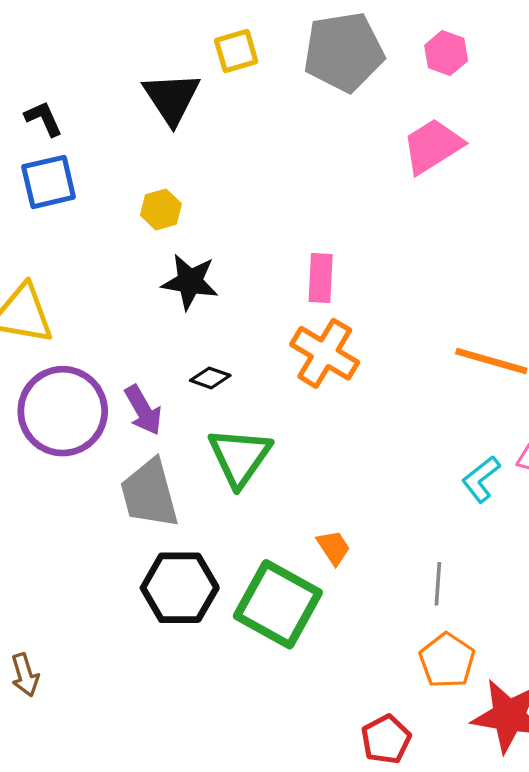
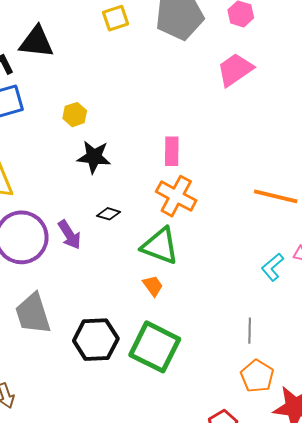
black triangle: (172, 98) -> (36, 42), moved, turned -48
green triangle: (240, 457) -> (160, 246), moved, turned -42
gray trapezoid: (149, 494) -> (33, 314), moved
orange trapezoid: (334, 548) -> (153, 286), moved

